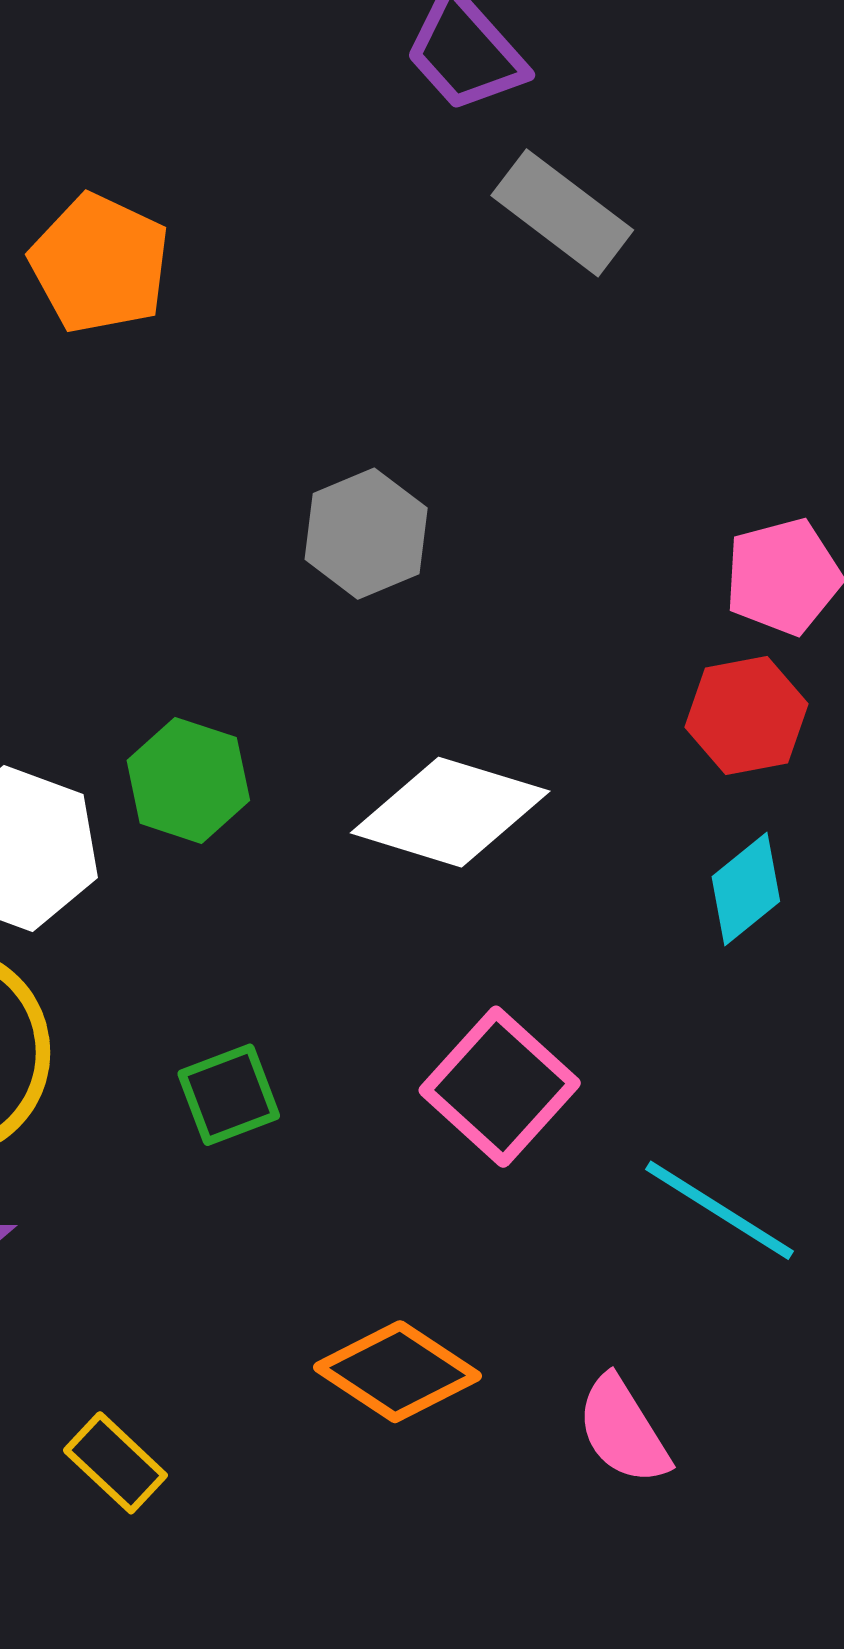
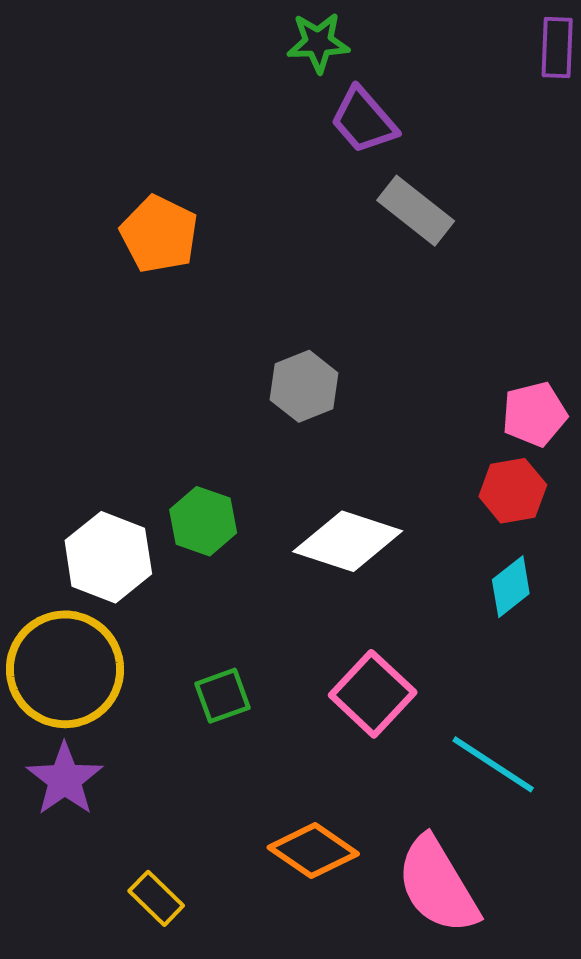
pink semicircle: (623, 1430) -> (438, 885), size x1.6

